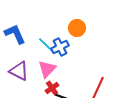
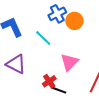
blue cross: (60, 47) -> (57, 14), moved
pink triangle: (47, 69) -> (69, 62), moved

